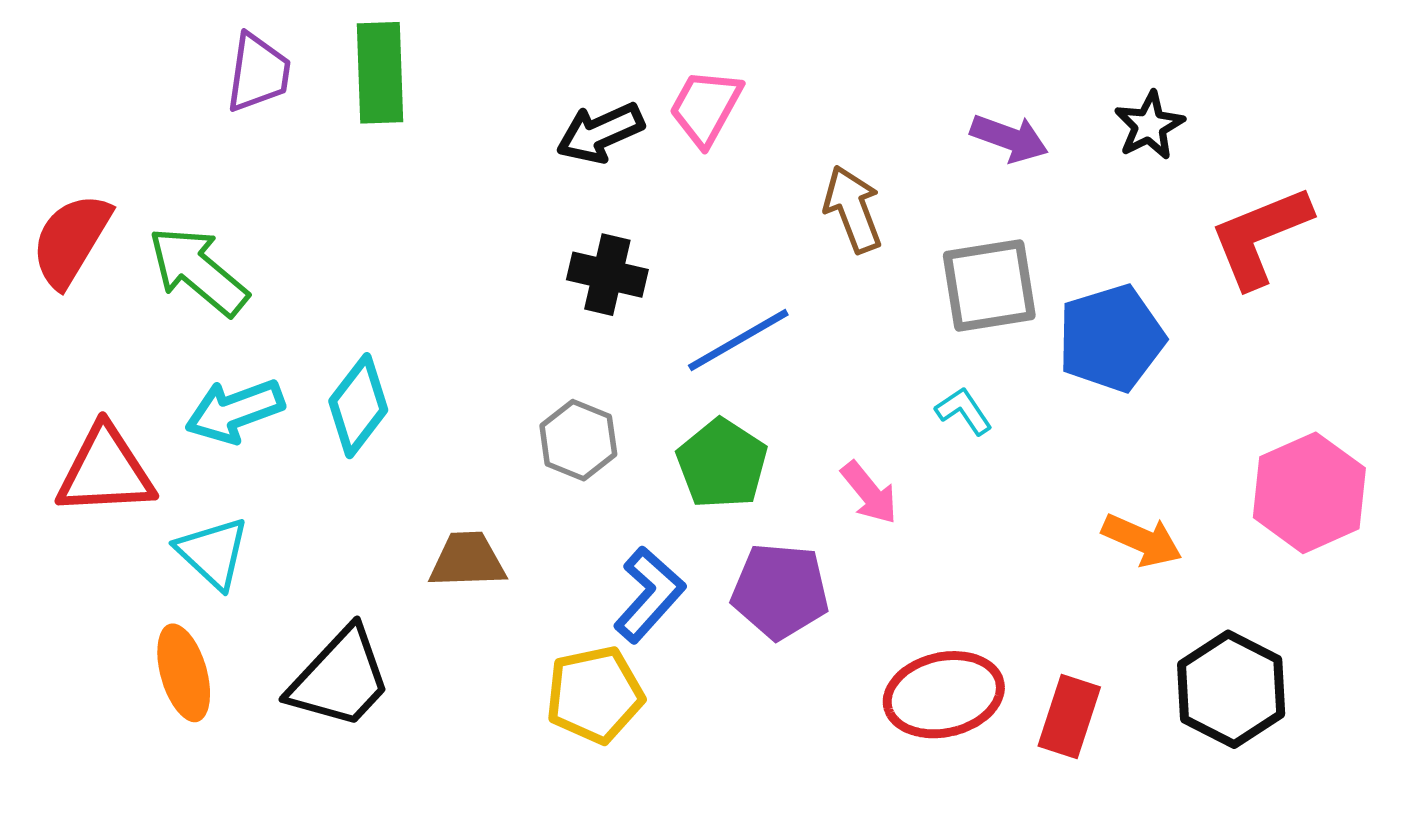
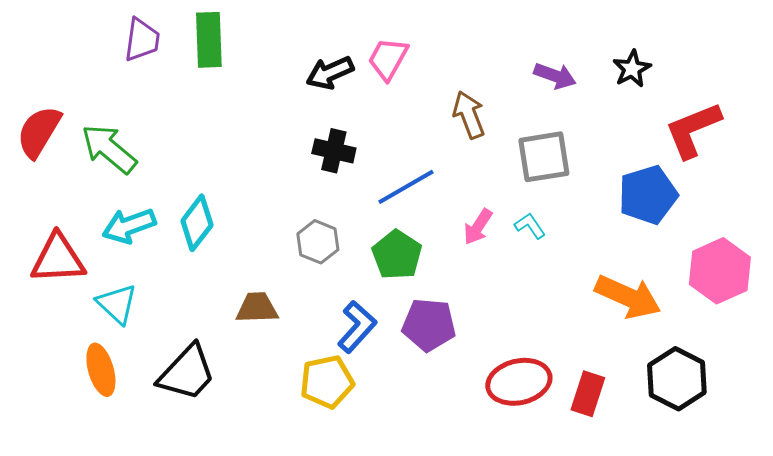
blue pentagon: (1111, 338) -> (648, 195), moved
pink arrow: (869, 493) -> (478, 227), moved, turned 72
orange arrow: (1142, 540) -> (628, 297), size x1.5

